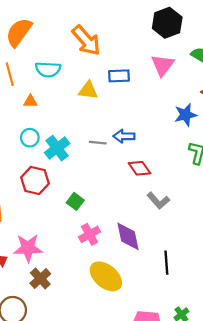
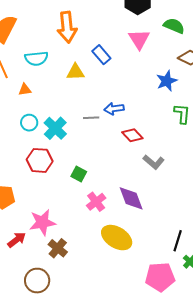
orange arrow: (86, 40) -> (67, 27), turned 44
blue rectangle: (119, 76) -> (101, 55), turned 60
black line: (166, 263) -> (178, 241), moved, turned 30

